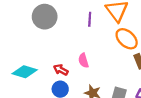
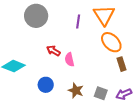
red arrow: (61, 70) -> (53, 51), moved

